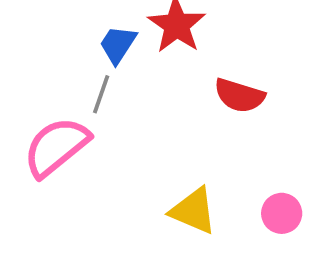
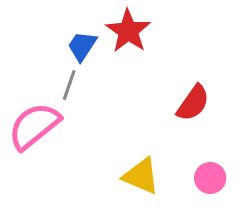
red semicircle: (239, 96) -> (193, 103), moved, turned -72

